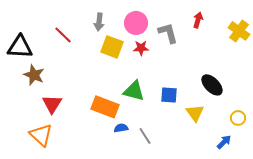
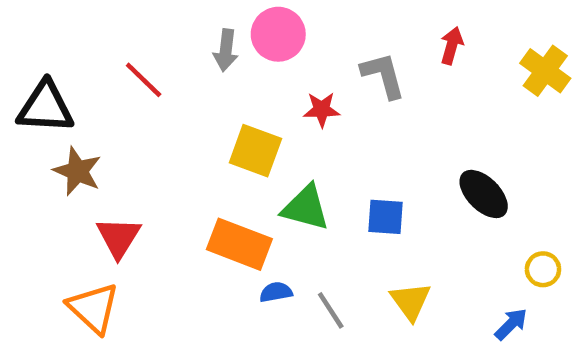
pink circle: (136, 23) -> (278, 34), moved
yellow square: (112, 47) -> (255, 151), moved
yellow triangle: (195, 113) -> (411, 301), moved

